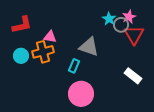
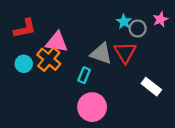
pink star: (129, 17) -> (160, 19), moved
red triangle: (134, 35) -> (125, 52), moved
pink triangle: (50, 37) -> (57, 42), size x1.5
orange cross: (43, 52) -> (49, 59), turned -35

